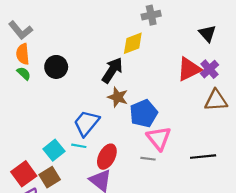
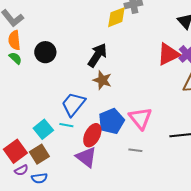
yellow diamond: (133, 43) -> (116, 17), moved
blue pentagon: (144, 113) -> (111, 121), moved
gray line: (148, 159) -> (135, 150), moved

